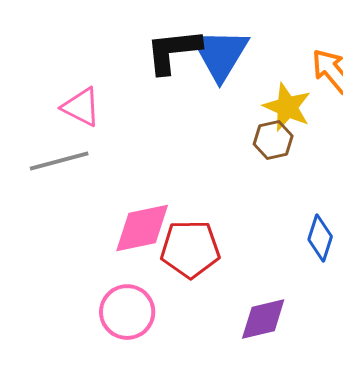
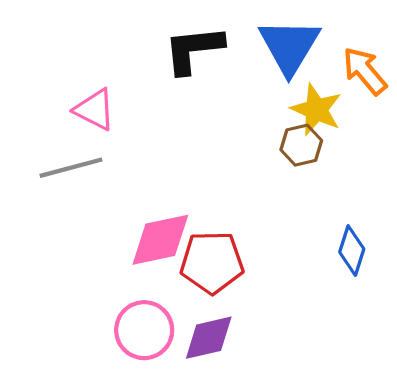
blue triangle: (220, 54) -> (289, 46), moved
purple diamond: (263, 319) -> (209, 338), moved

